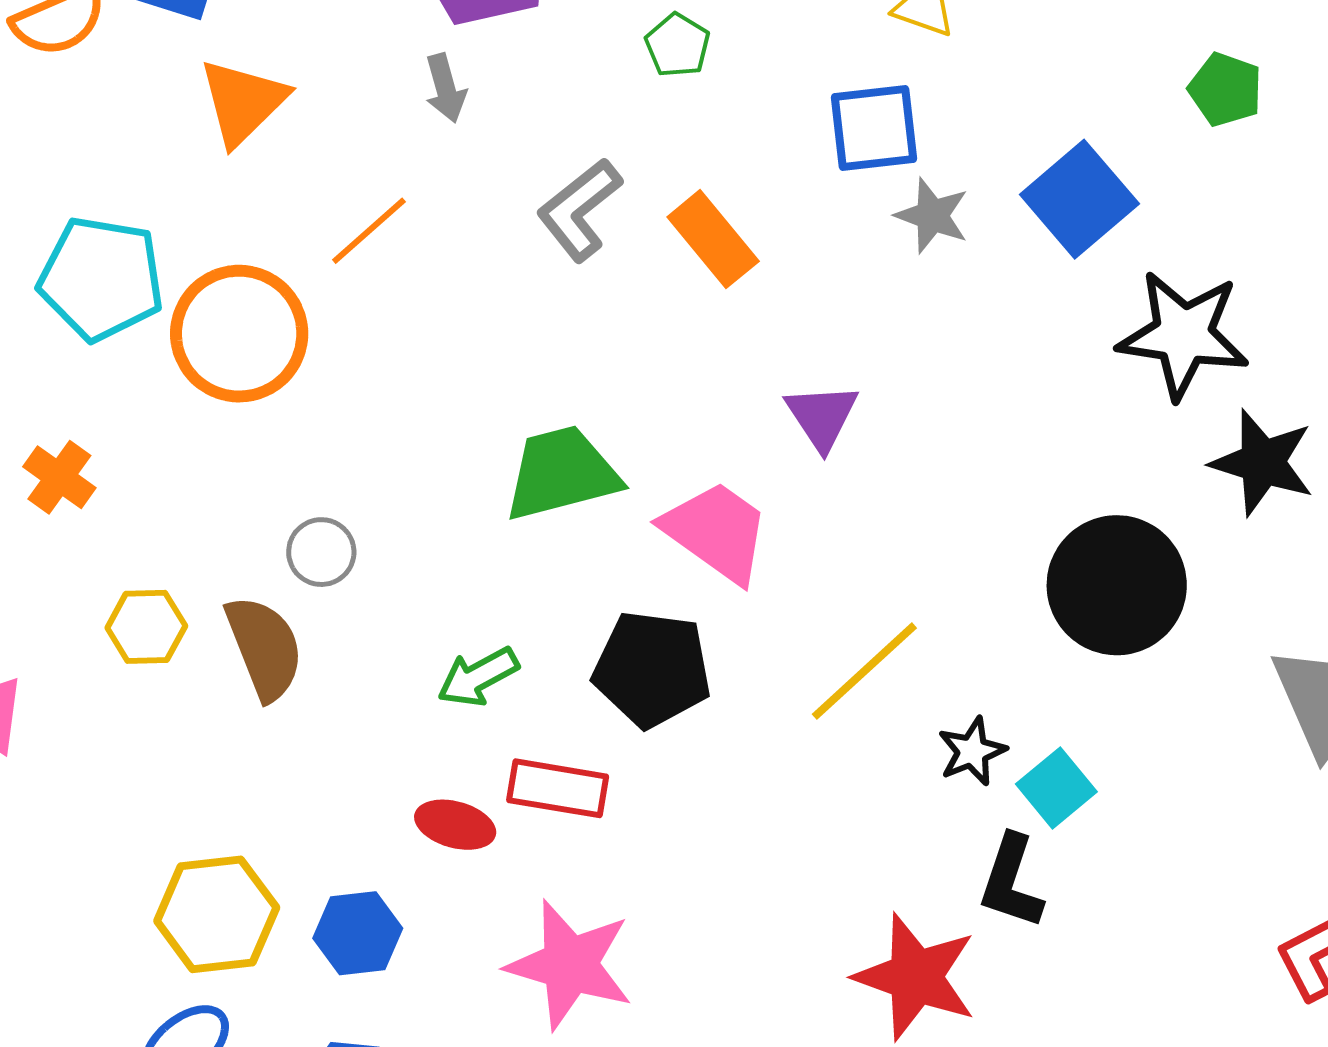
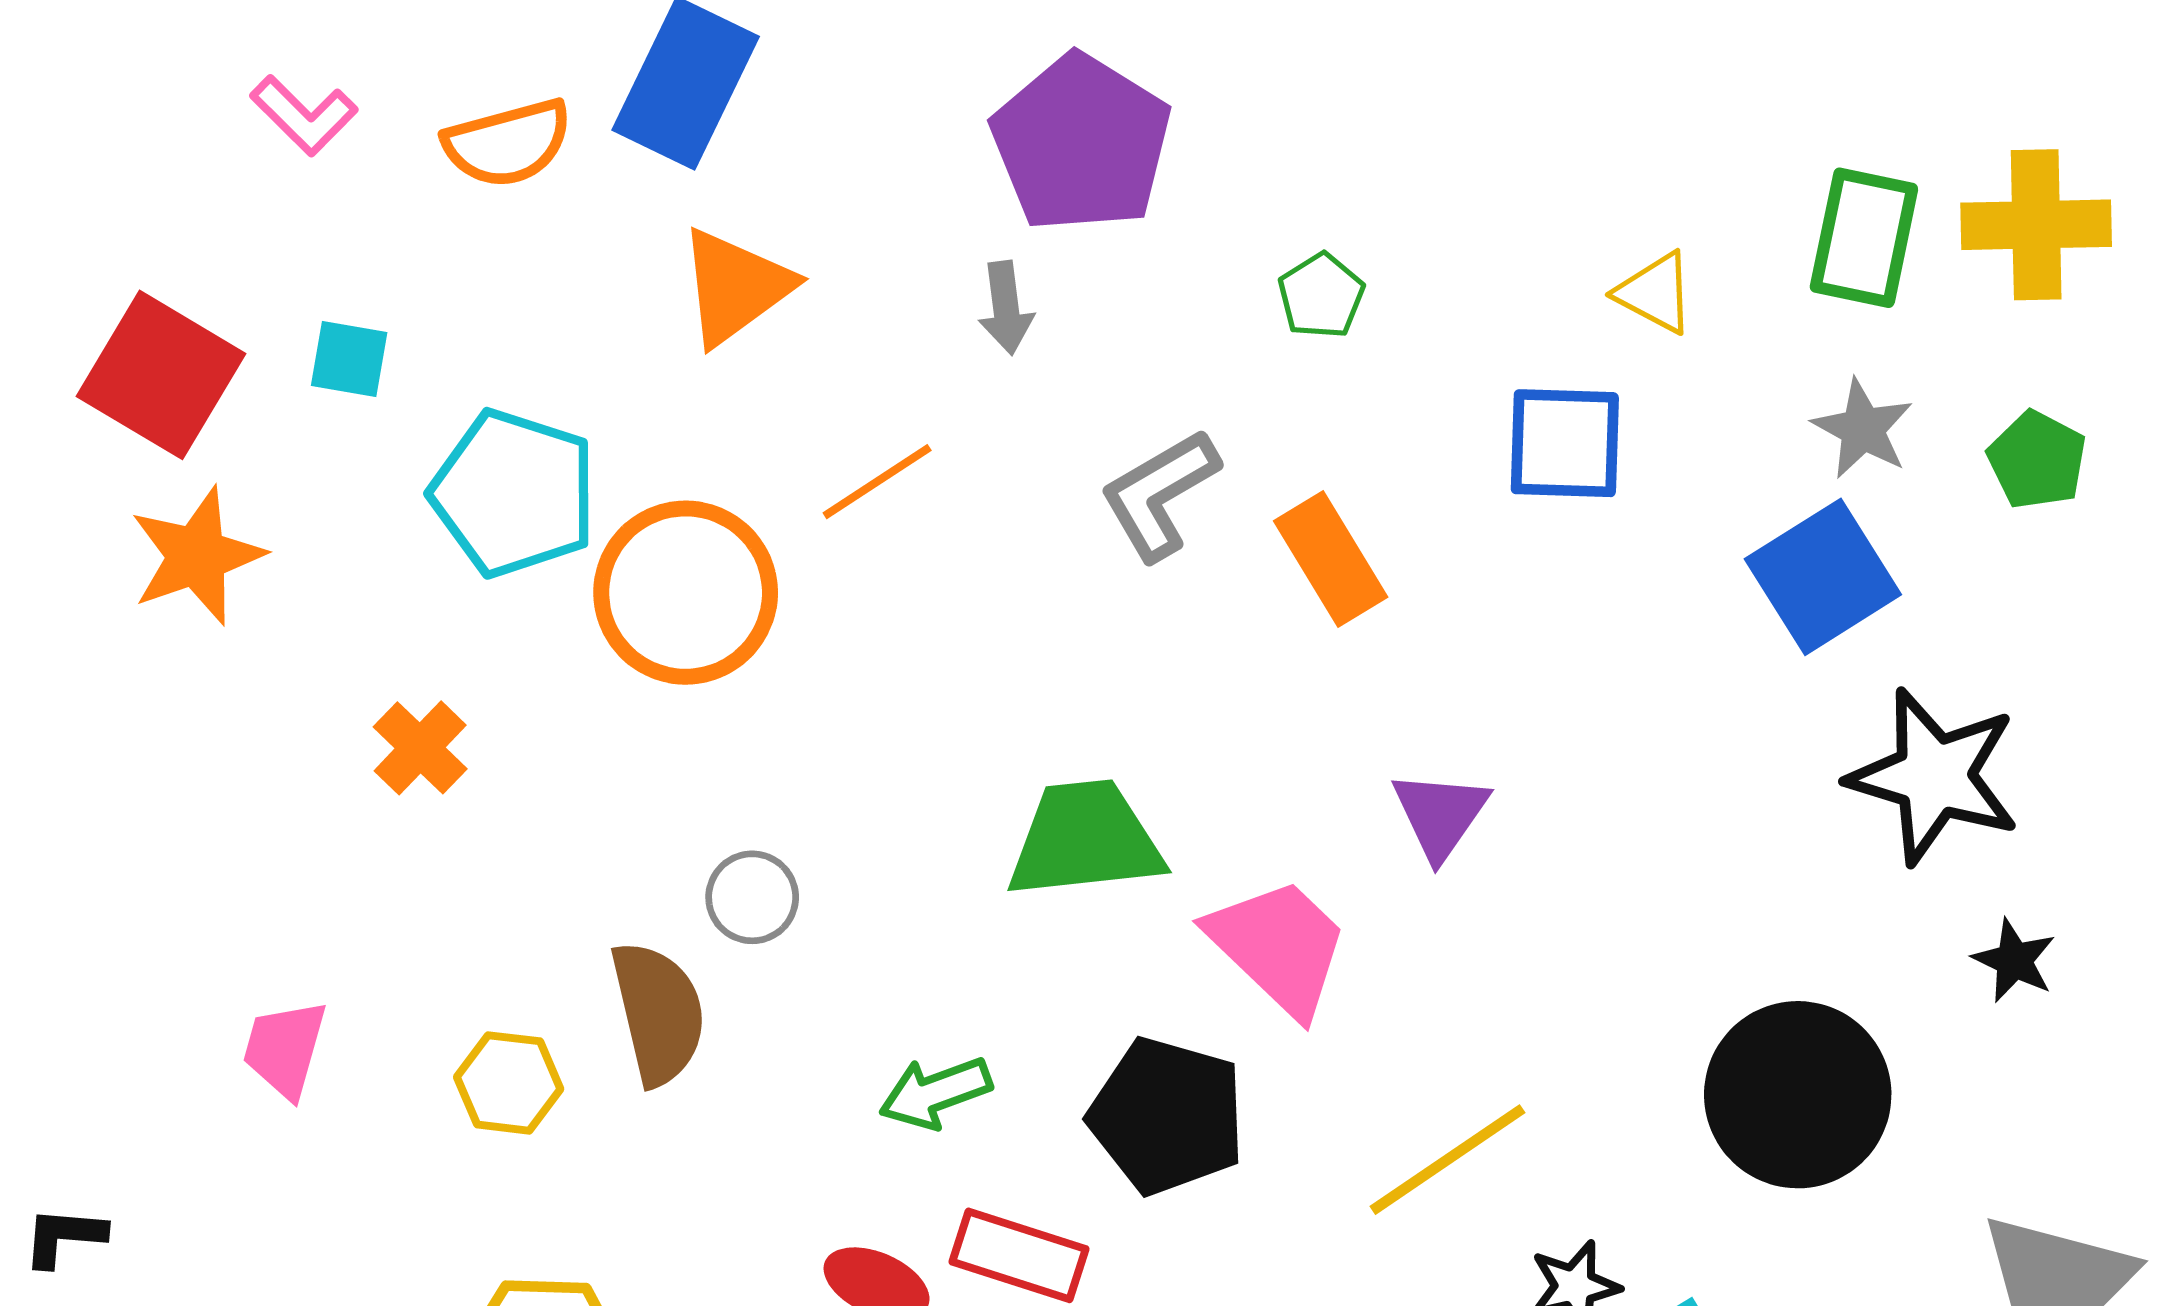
gray star: (932, 216) -> (1863, 429), moved
black star: (1262, 462) -> (2014, 960), size x0.6
yellow hexagon: (146, 627) -> (509, 1083), moved

